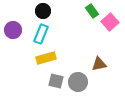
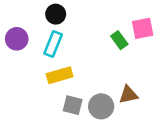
green rectangle: (92, 11) -> (119, 40), moved
pink square: (110, 22) -> (143, 28), turned 30
brown triangle: (99, 64) -> (128, 95), moved

